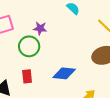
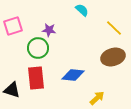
red rectangle: (27, 76) -> (36, 78), size x1.6

